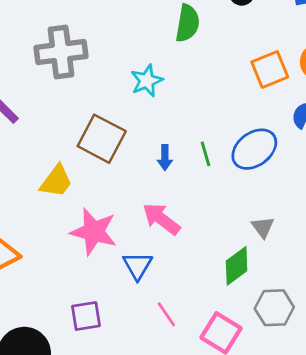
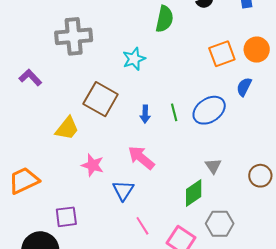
pink star: (94, 232) -> (93, 165), size x0.7
purple square: (86, 316) -> (66, 217), moved

